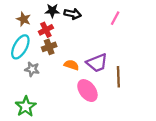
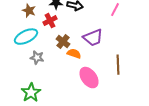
cyan ellipse: (20, 47) -> (26, 37), turned 35
brown cross: (49, 47) -> (63, 42), moved, turned -32
purple trapezoid: (97, 63) -> (93, 38), moved

